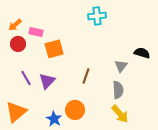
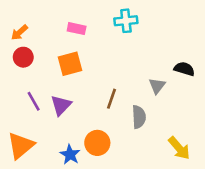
pink rectangle: (36, 32) -> (77, 29), moved
gray semicircle: (118, 90) -> (139, 117), moved
yellow arrow: (120, 114) -> (179, 148), moved

